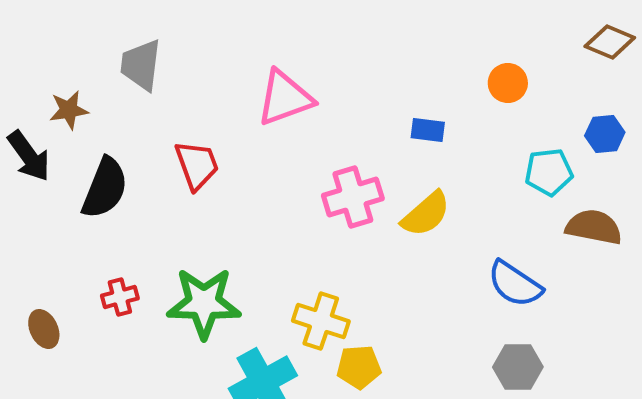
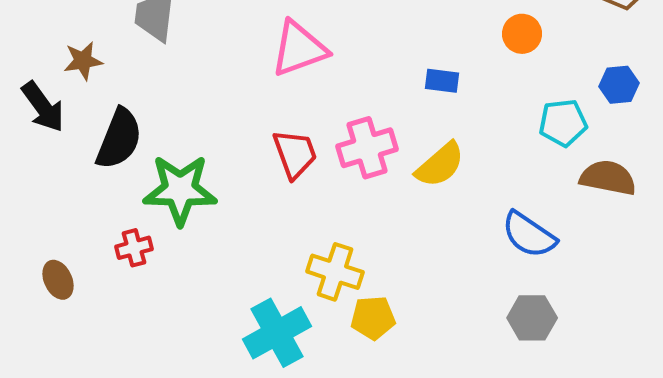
red trapezoid: (197, 165) -> (295, 154), moved
green star: (204, 303) -> (180, 190), moved

